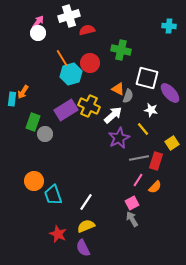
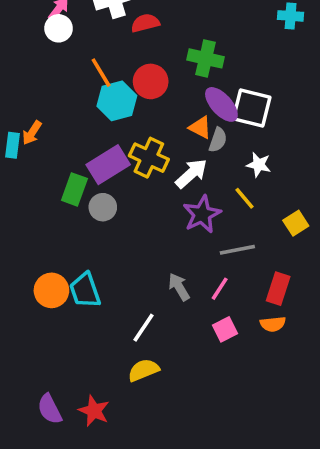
purple ellipse: (170, 93) -> (221, 104), moved
green rectangle: (33, 122) -> (74, 189), moved
gray circle: (45, 134) -> (103, 207), moved
red rectangle: (156, 161) -> (278, 289), moved
pink line: (138, 180) -> (220, 289), moved
orange semicircle: (155, 187) -> (273, 324), moved, turned 40
cyan trapezoid: (53, 195) -> (85, 290), moved
gray arrow: (132, 219) -> (179, 287), moved
red star: (58, 234) -> (94, 411), moved
purple semicircle: (83, 248) -> (50, 409), moved

